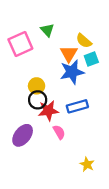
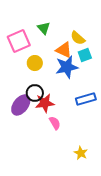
orange triangle: (69, 54) -> (64, 50), turned -36
yellow circle: (37, 86) -> (35, 63), moved
blue rectangle: (77, 106) -> (86, 99), moved
purple ellipse: (23, 135) -> (21, 105), moved

